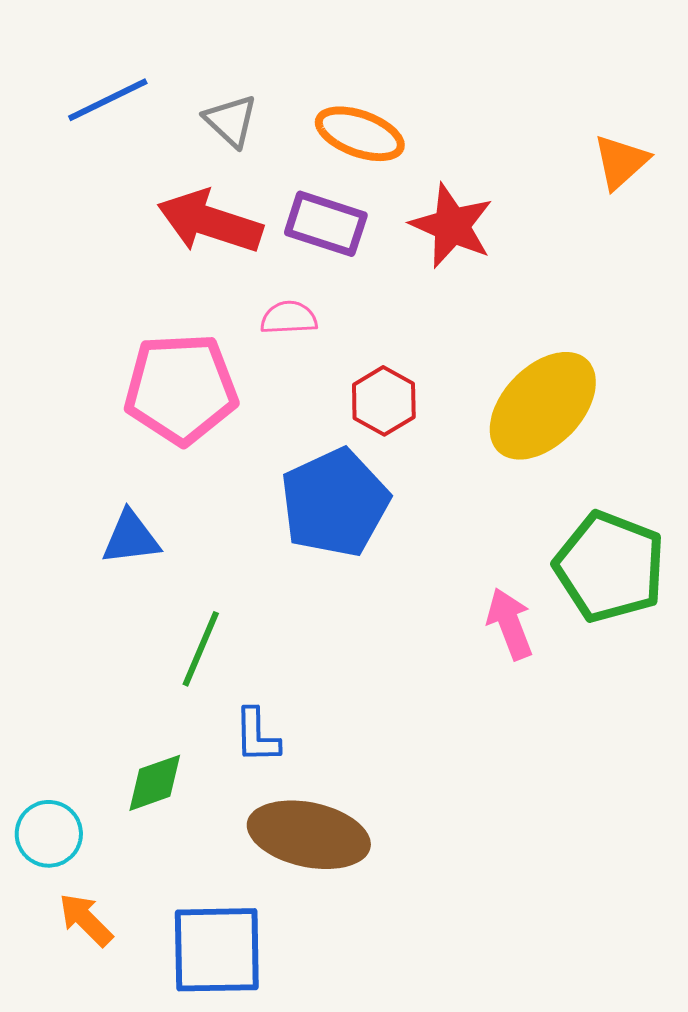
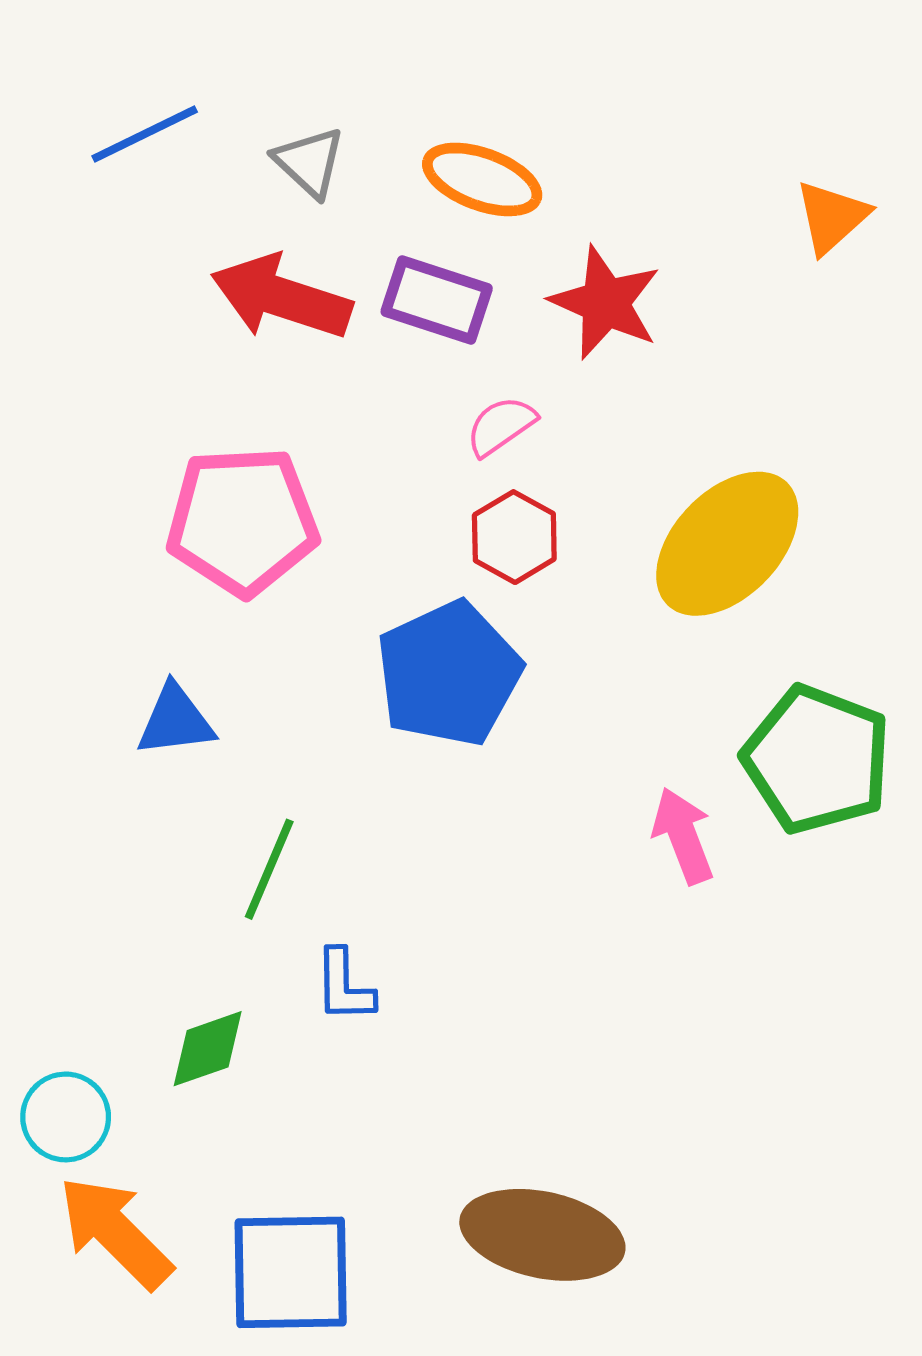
pink semicircle: (289, 318) -> (501, 426), moved, turned -32
brown ellipse: (309, 835) -> (542, 1235), moved
orange arrow: (86, 920) -> (115, 1232), size x1.6

